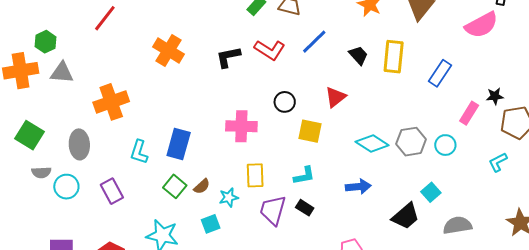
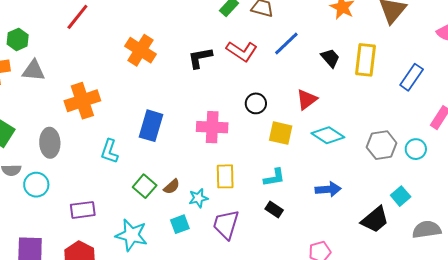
blue rectangle: (179, 144) -> (151, 126), moved
cyan diamond: (372, 144) -> (328, 135), moved
purple rectangle: (112, 191) -> (83, 210), moved, turned -70
purple trapezoid: (273, 210) -> (226, 224), moved

